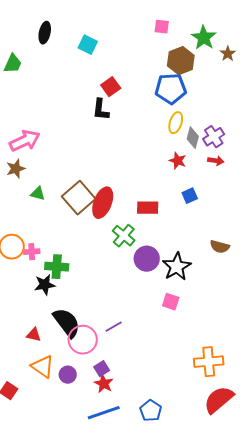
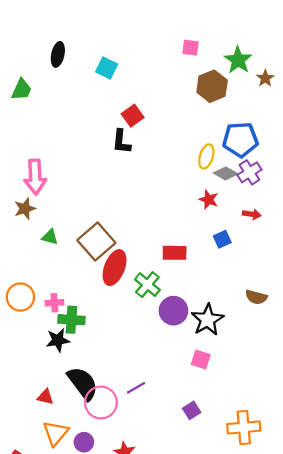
blue pentagon: (171, 89) -> (240, 139), moved
gray diamond: (193, 138) -> (226, 173), turned -75
pink arrow: (25, 141) -> (35, 177), turned 112
red arrow: (216, 161) -> (252, 214), moved
red ellipse: (103, 203) -> (115, 268), moved
pink cross: (32, 252) -> (54, 303), moved
orange triangle: (43, 367) -> (56, 433), turned 35
purple square: (102, 369) -> (192, 410), moved

